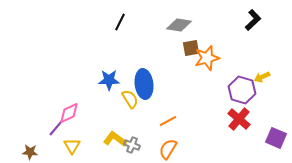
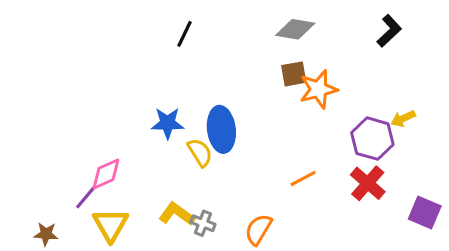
gray diamond: (179, 25) -> (295, 29), moved
orange line: (168, 121) -> (303, 179), moved
yellow triangle: (72, 146) -> (111, 225), size x1.4

